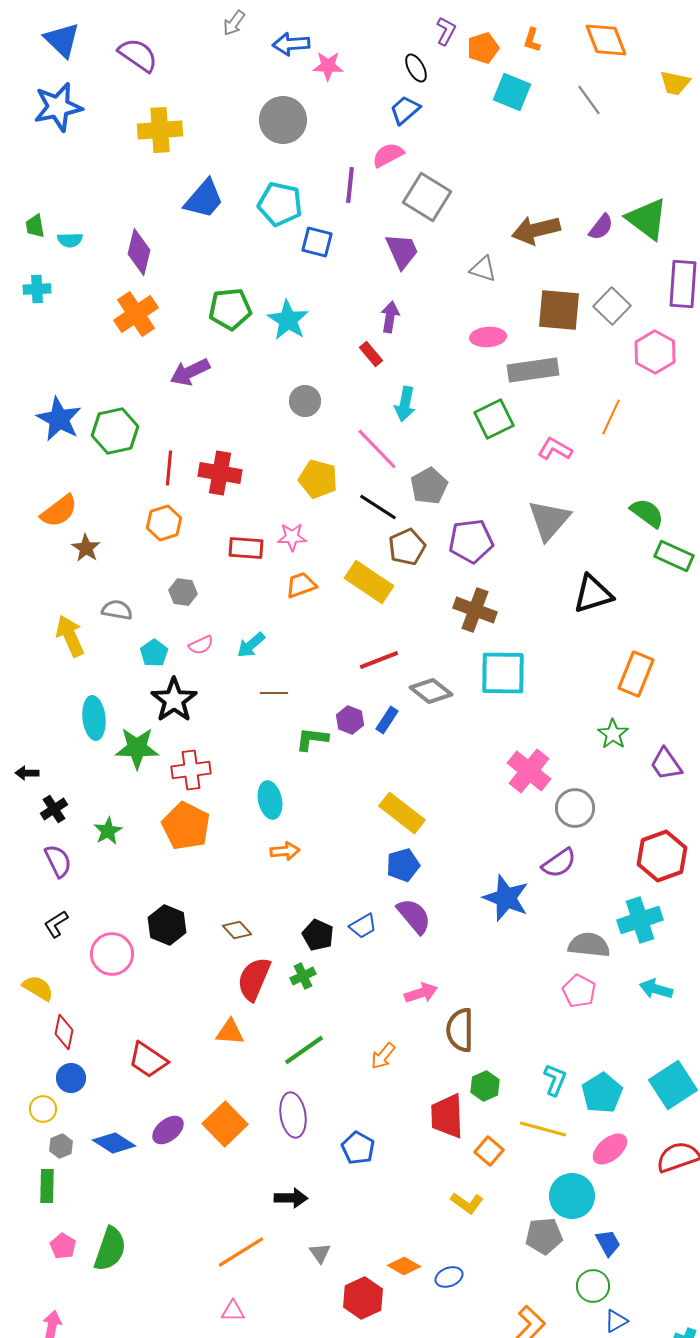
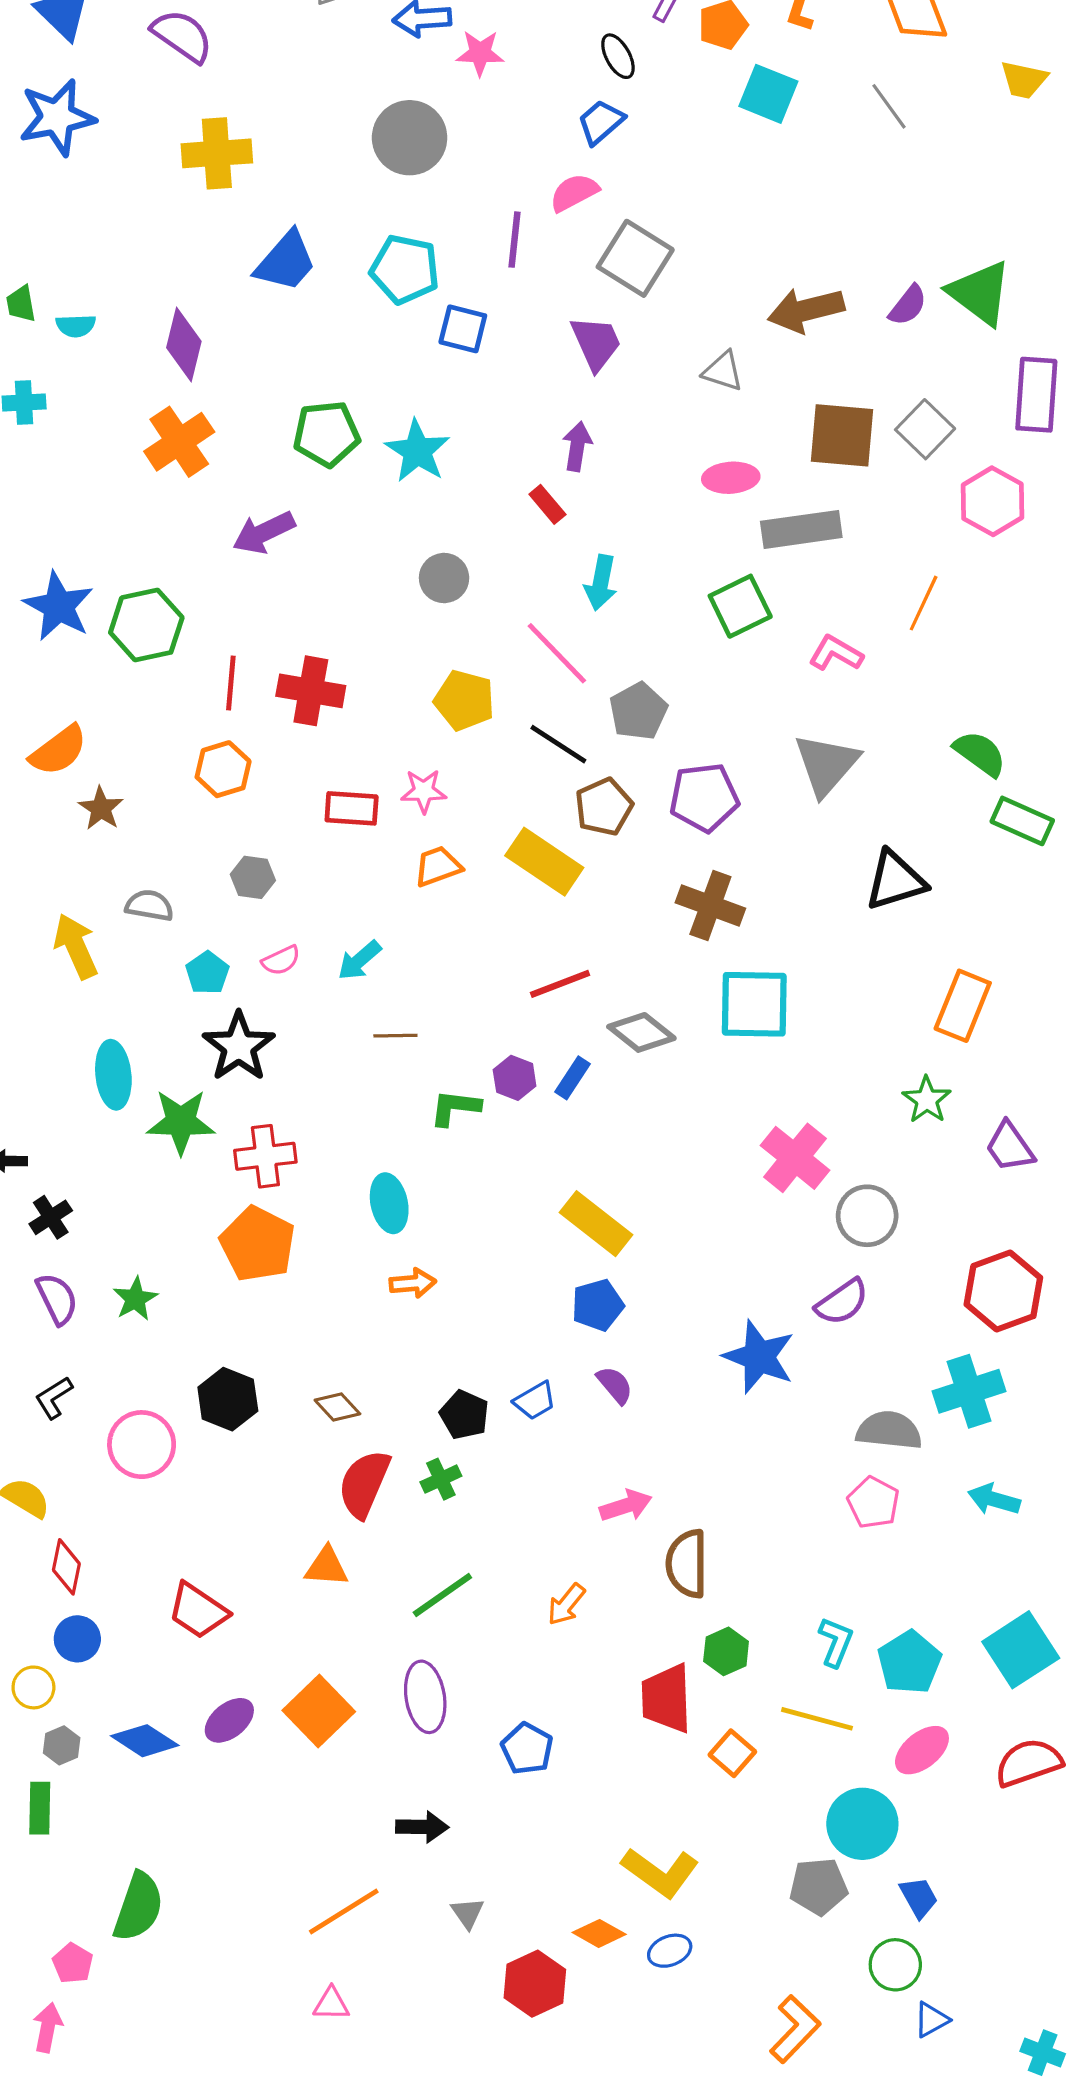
green star: (108, 831) -> (135, 1299), moved
purple semicircle: (414, 916) -> (615, 1385), size x0.7
yellow L-shape: (467, 1203) -> (660, 1872), moved, size x1.5
pink pentagon: (63, 1246) -> (73, 1963), moved

